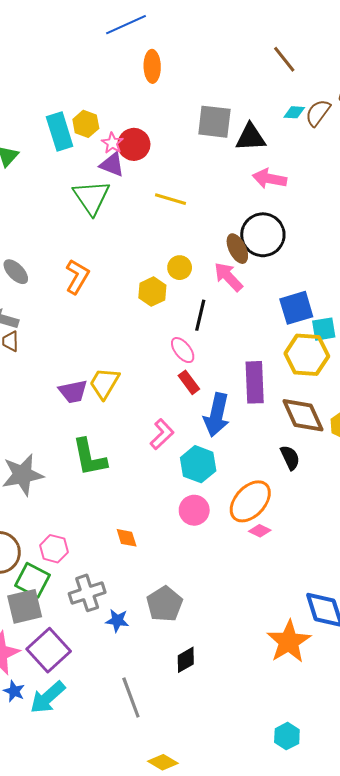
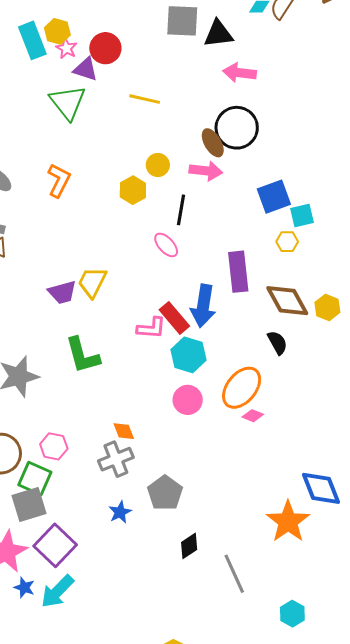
pink star: (112, 143) -> (66, 48), moved
pink arrow: (228, 277) -> (206, 171), turned 144
yellow hexagon: (307, 355) -> (287, 242), size x0.5
red rectangle: (189, 382) -> (174, 318), moved, size x1.4
pink L-shape: (162, 434) -> (151, 328), turned 52
gray cross: (87, 593) -> (116, 459), moved
blue star: (117, 621) -> (120, 512), turned -30
gray line: (131, 697) -> (234, 574), moved

